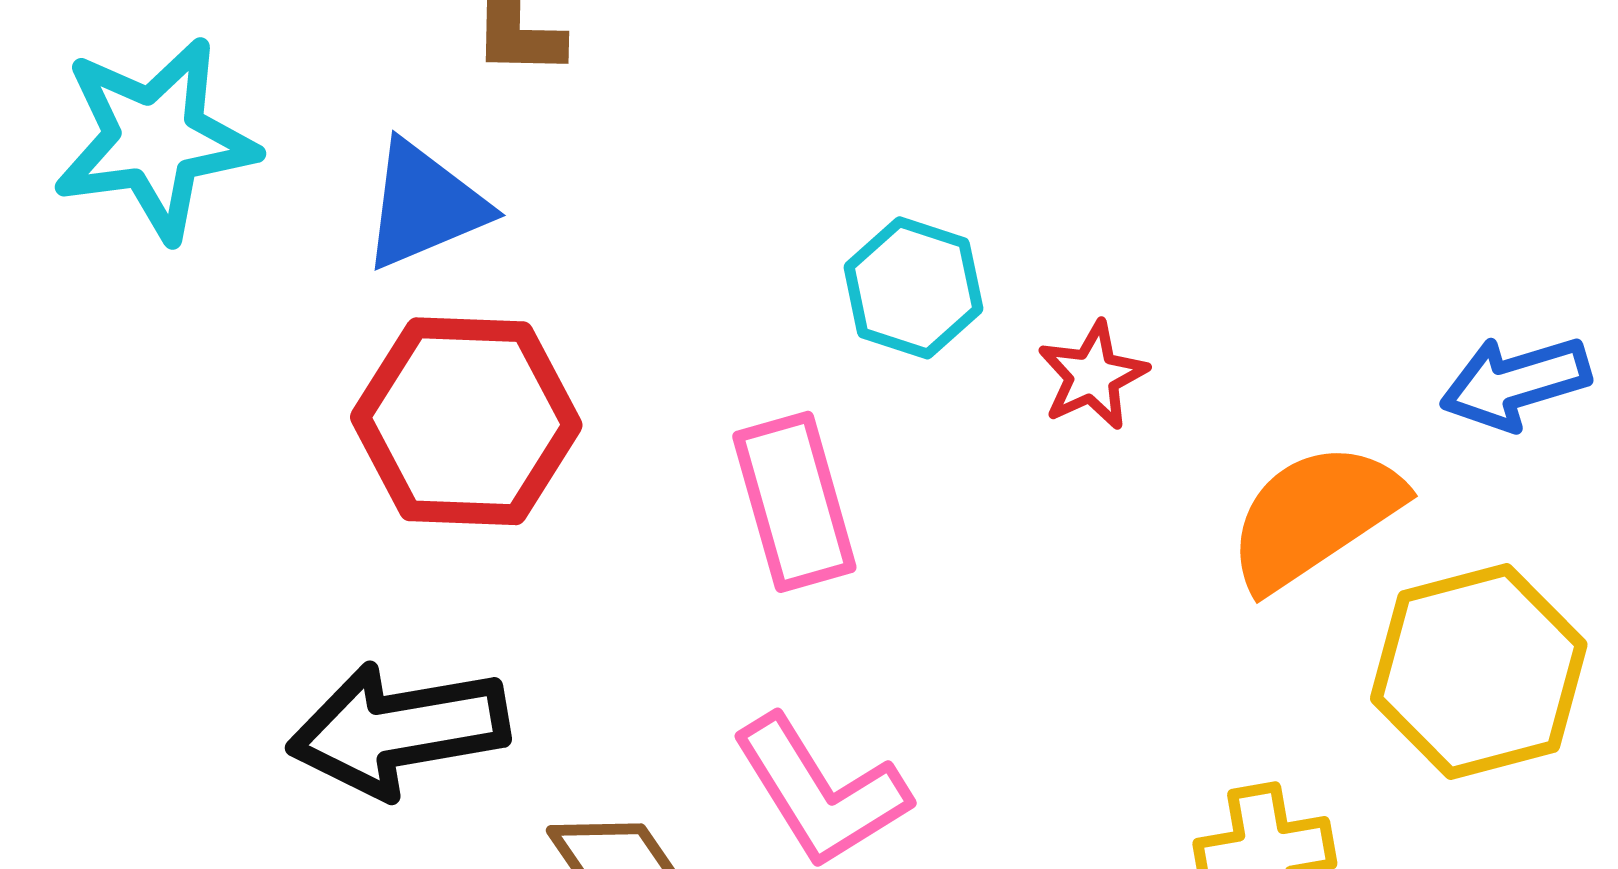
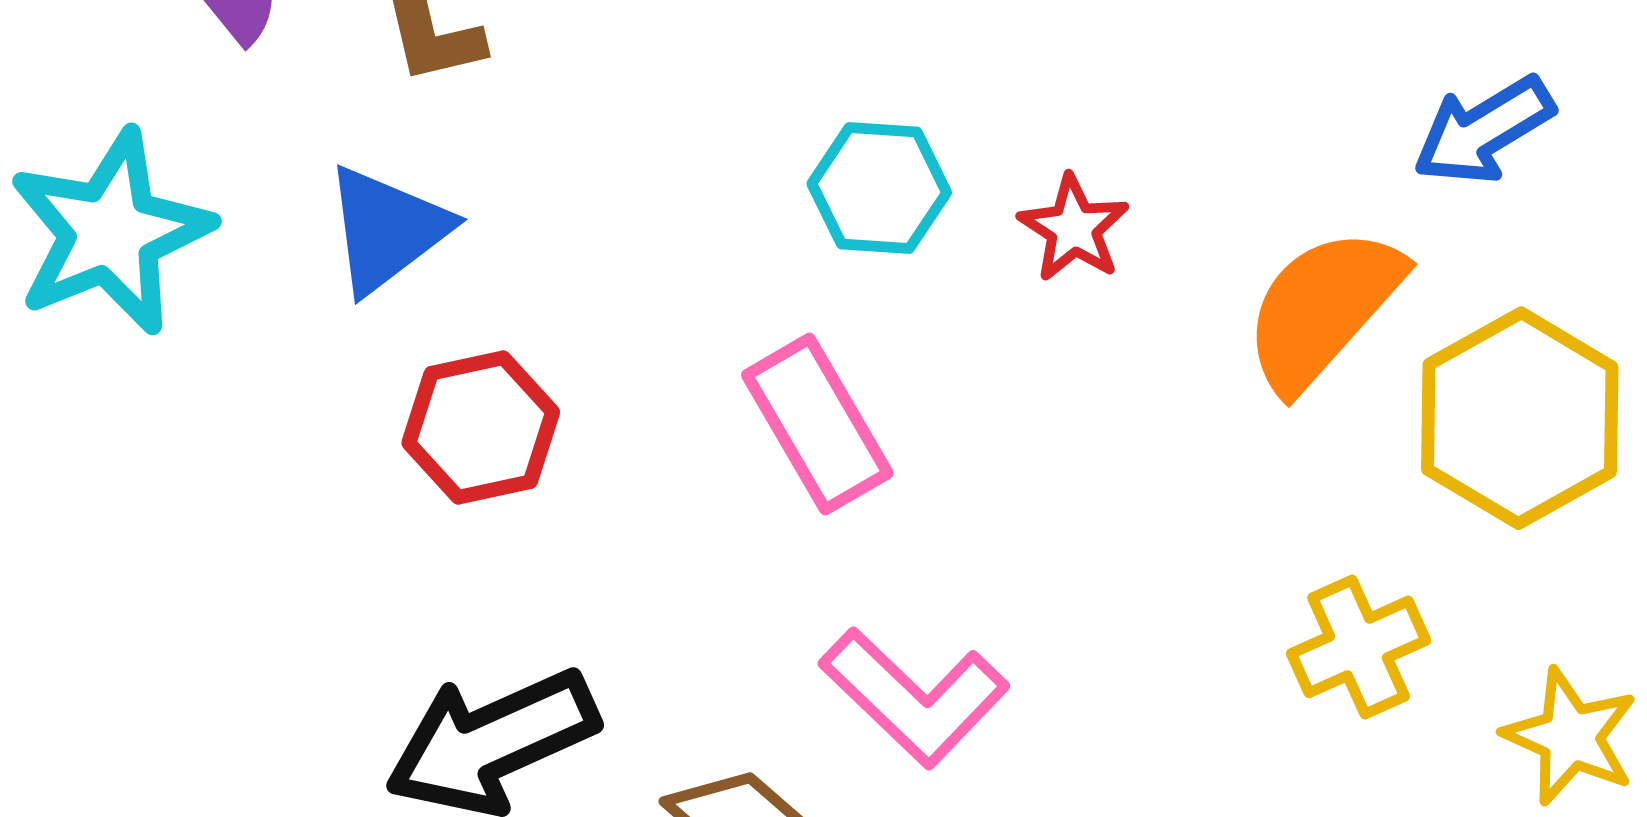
red hexagon: (466, 421) -> (481, 427), size x0.7

